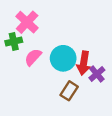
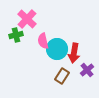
pink semicircle: (33, 57) -> (43, 41), moved, turned -56
purple cross: (97, 74) -> (87, 70), moved

